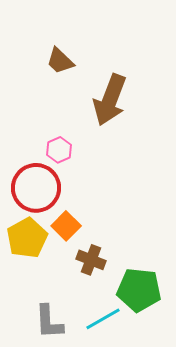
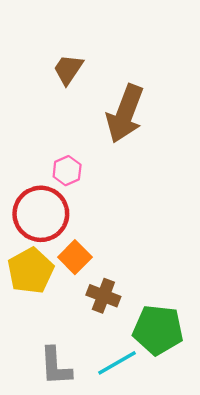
brown trapezoid: (60, 61) -> (68, 69), turned 80

